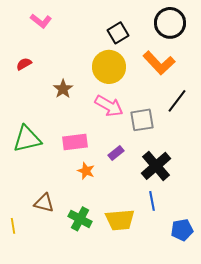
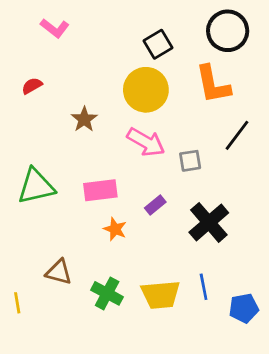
orange L-shape: (159, 63) -> (213, 84), turned 32
gray square: (142, 120) -> (190, 161), size x0.7
blue line: (152, 201) -> (204, 287), moved

